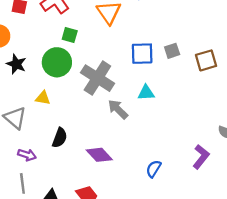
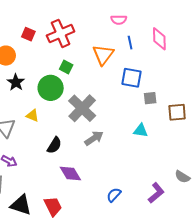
blue square: (142, 54) -> (132, 78), moved
cyan triangle: (146, 93) -> (141, 131), moved
gray arrow: (118, 109) -> (94, 138), turned 90
black semicircle: (60, 138) -> (54, 145), moved

